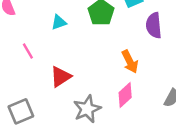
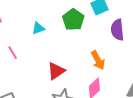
red triangle: (61, 77) -> (56, 71), moved

